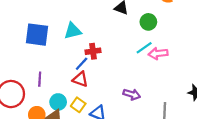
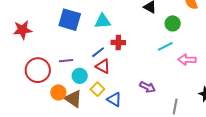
pink arrow: (158, 54) -> (187, 60), moved
blue line: (82, 64) -> (98, 52), moved
purple line: (40, 79) -> (66, 61), turned 72
cyan circle: (58, 102) -> (80, 76), moved

